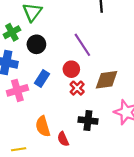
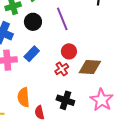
purple line: (82, 45) -> (62, 19), moved
red circle: (71, 69) -> (69, 51), moved

